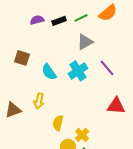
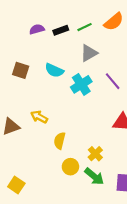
cyan semicircle: (49, 72) -> (54, 70), moved, turned -30
yellow arrow: (39, 101) -> (39, 117), turned 105
yellow cross: (82, 135) -> (95, 154), moved

